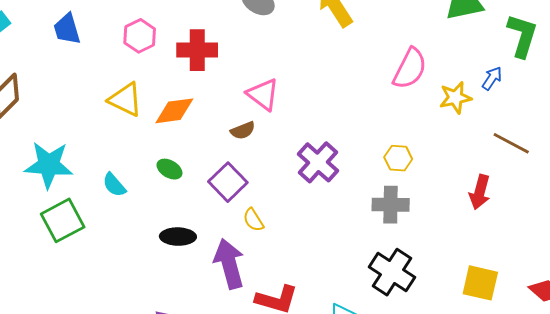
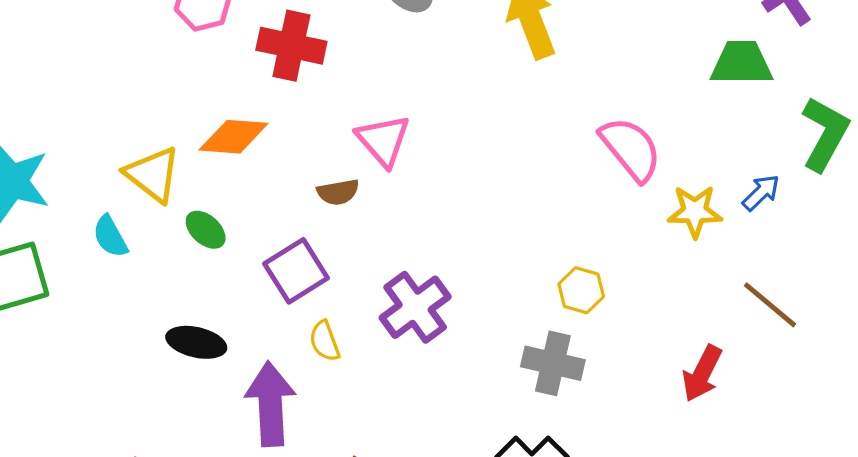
pink semicircle: (410, 69) -> (631, 149), turned -78
yellow triangle: (125, 100) -> (153, 174), moved
purple cross: (318, 162) -> (415, 307), moved

